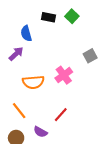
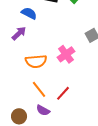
blue semicircle: (26, 33) -> (29, 13), turned 133
orange line: (19, 111) -> (39, 89), moved

